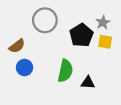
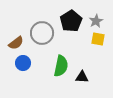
gray circle: (45, 20) -> (42, 33), moved
black pentagon: (81, 35) -> (71, 21), moved

